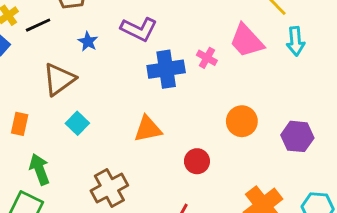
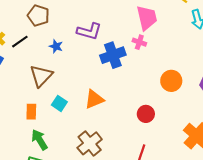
pink trapezoid: (247, 41) -> (147, 18), moved, turned -140
orange rectangle: (20, 124) -> (31, 112), moved
orange triangle: (148, 129) -> (94, 99), moved

